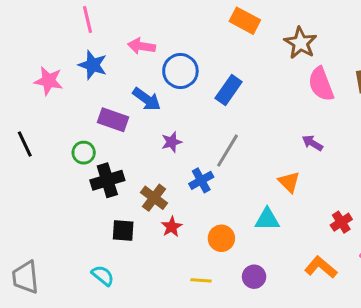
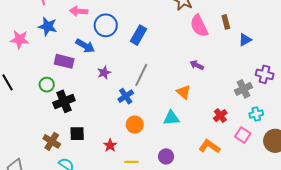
brown cross: (154, 198) -> (52, 141), moved
red star: (172, 227) -> (110, 145), moved
orange circle: (221, 238) -> (135, 125), moved

